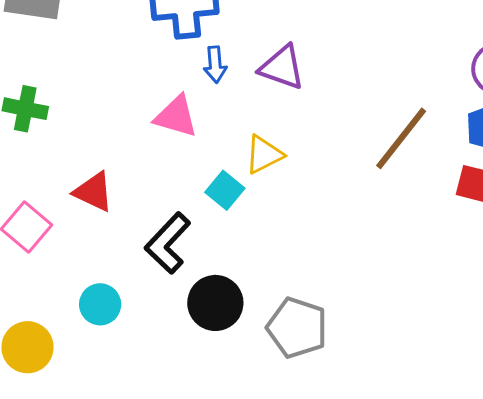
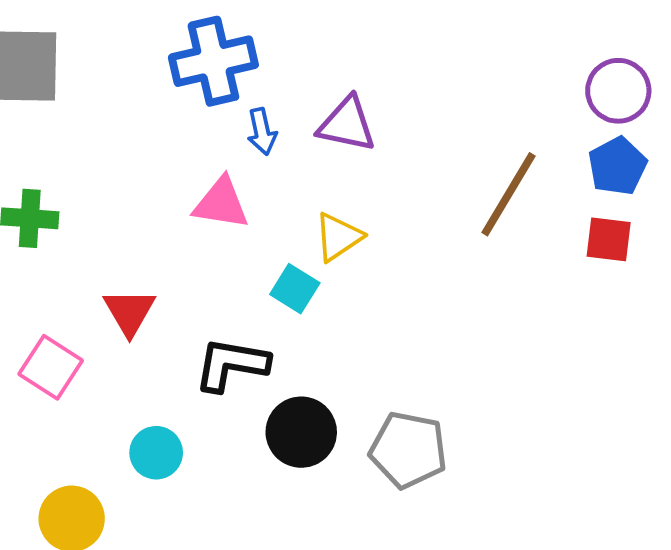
red triangle: (94, 192) -> (129, 312), turned 42
black L-shape: (168, 243) -> (231, 364), turned 64

